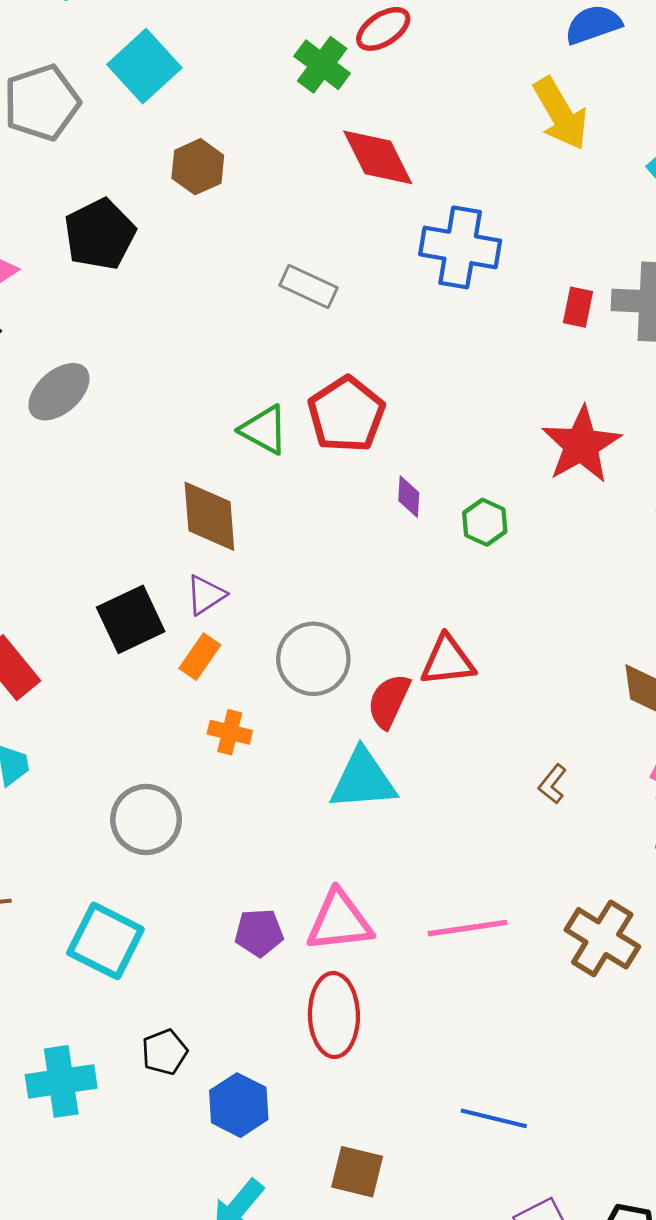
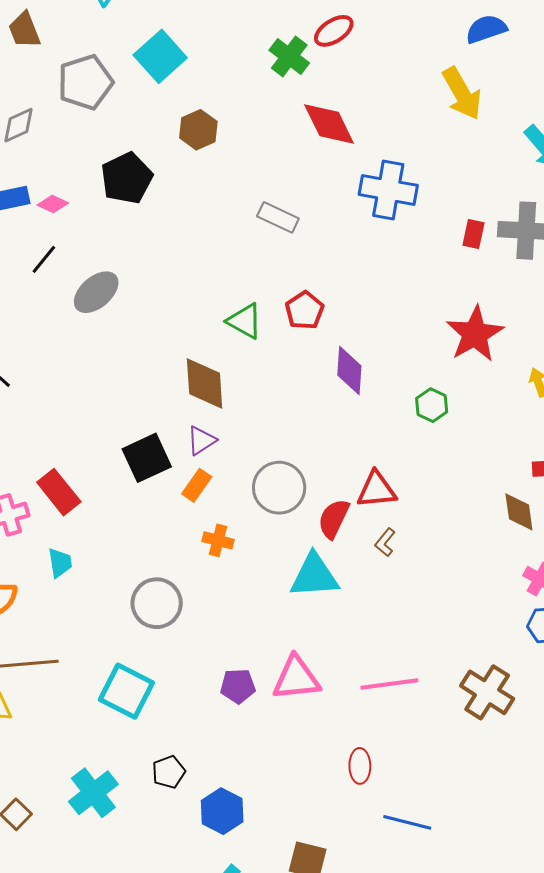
red pentagon: (346, 414) -> (304, 310), size x0.7
purple diamond: (409, 497) -> (349, 371), size x1.6
green hexagon: (485, 522) -> (432, 405), moved
brown L-shape: (552, 784) -> (385, 542), moved
red ellipse: (334, 1015) -> (360, 766), moved, size x0.6
cyan cross: (61, 1081) -> (93, 793), turned -30

